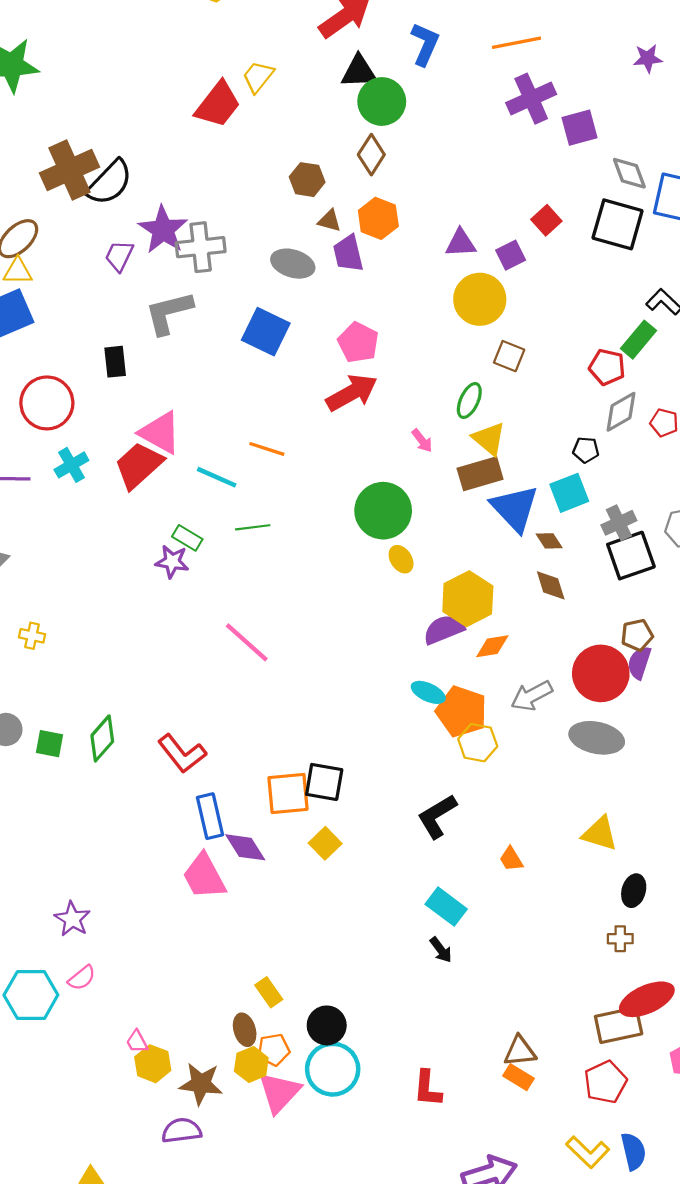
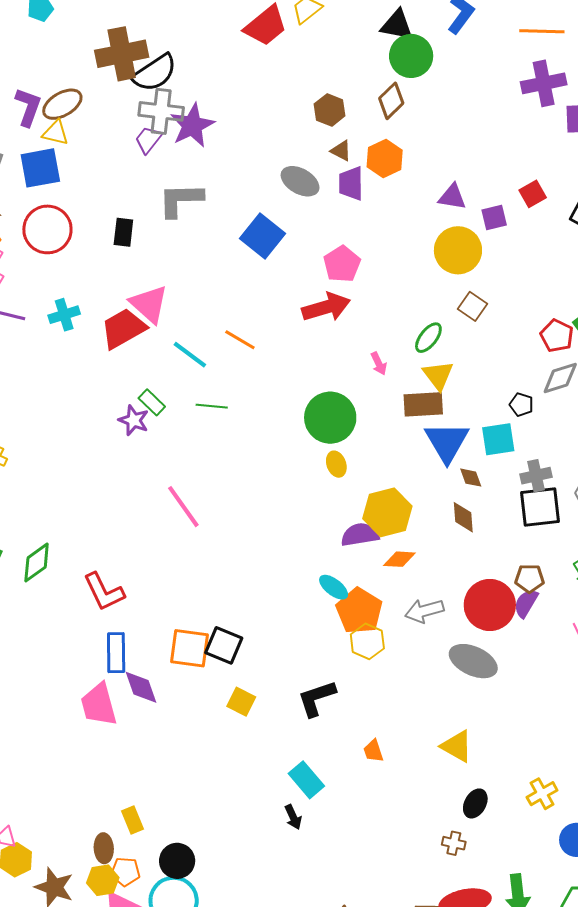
gray cross: (201, 247) -> (161, 111), moved
red circle: (47, 403) -> (47, 229), moved
yellow square: (325, 843) -> (241, 702), moved, turned -32

